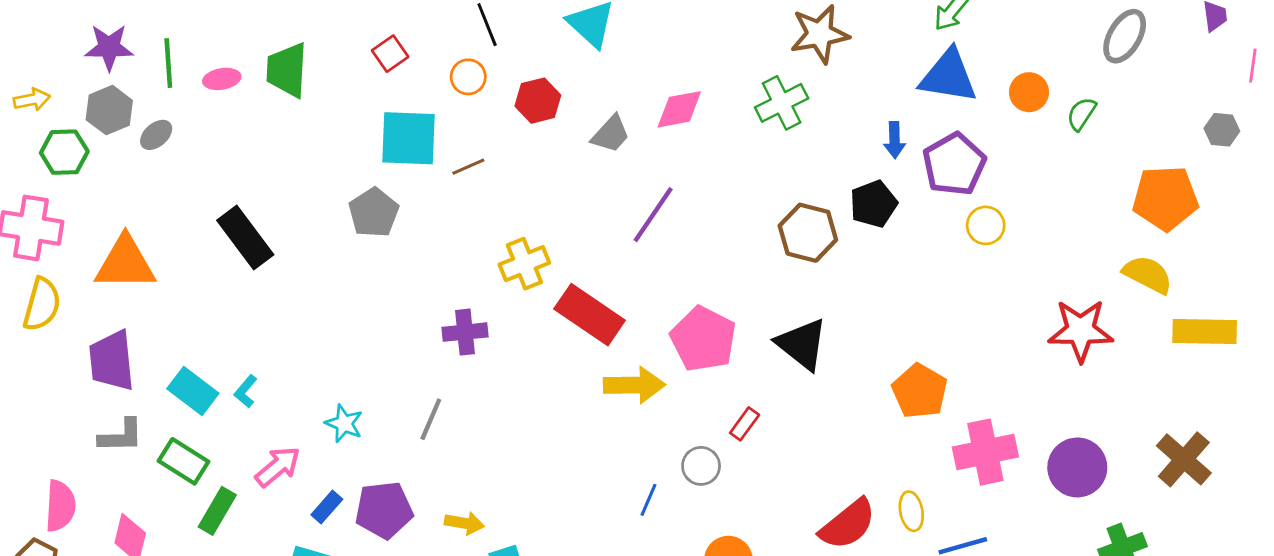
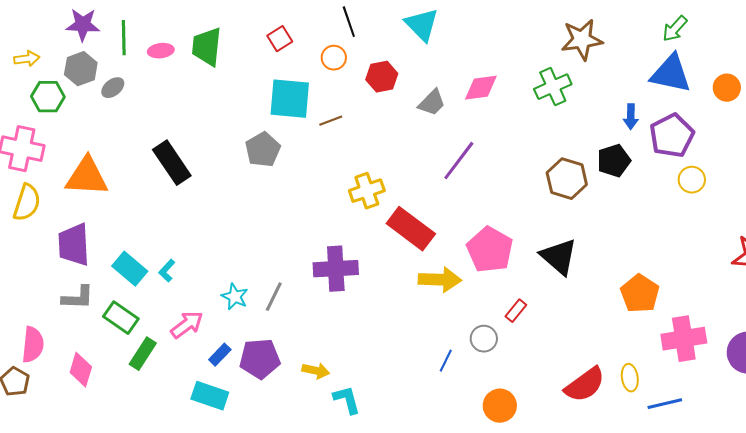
purple cross: (465, 332) -> (336, 269), moved, size x1.4
gray line: (431, 419) -> (274, 297), moved

